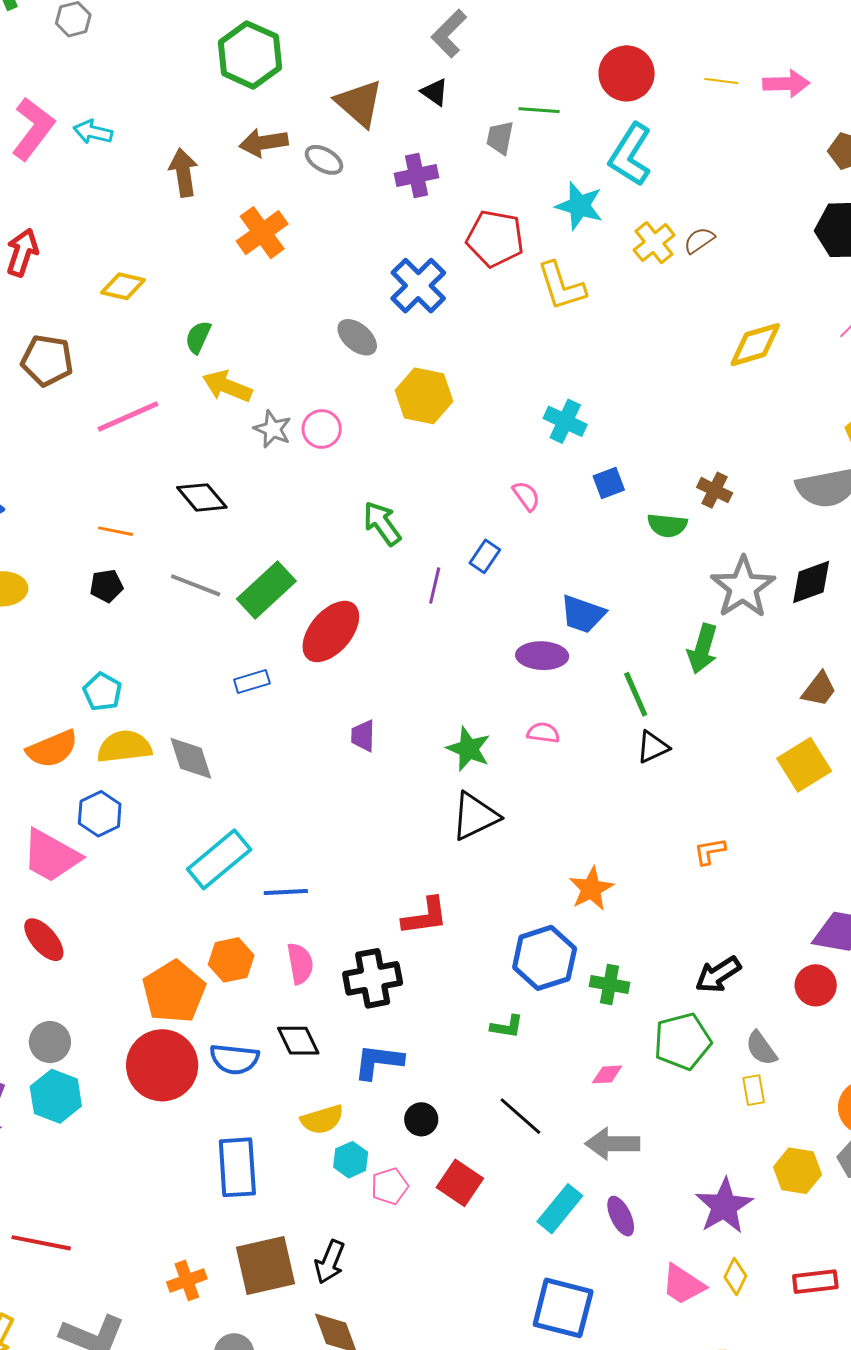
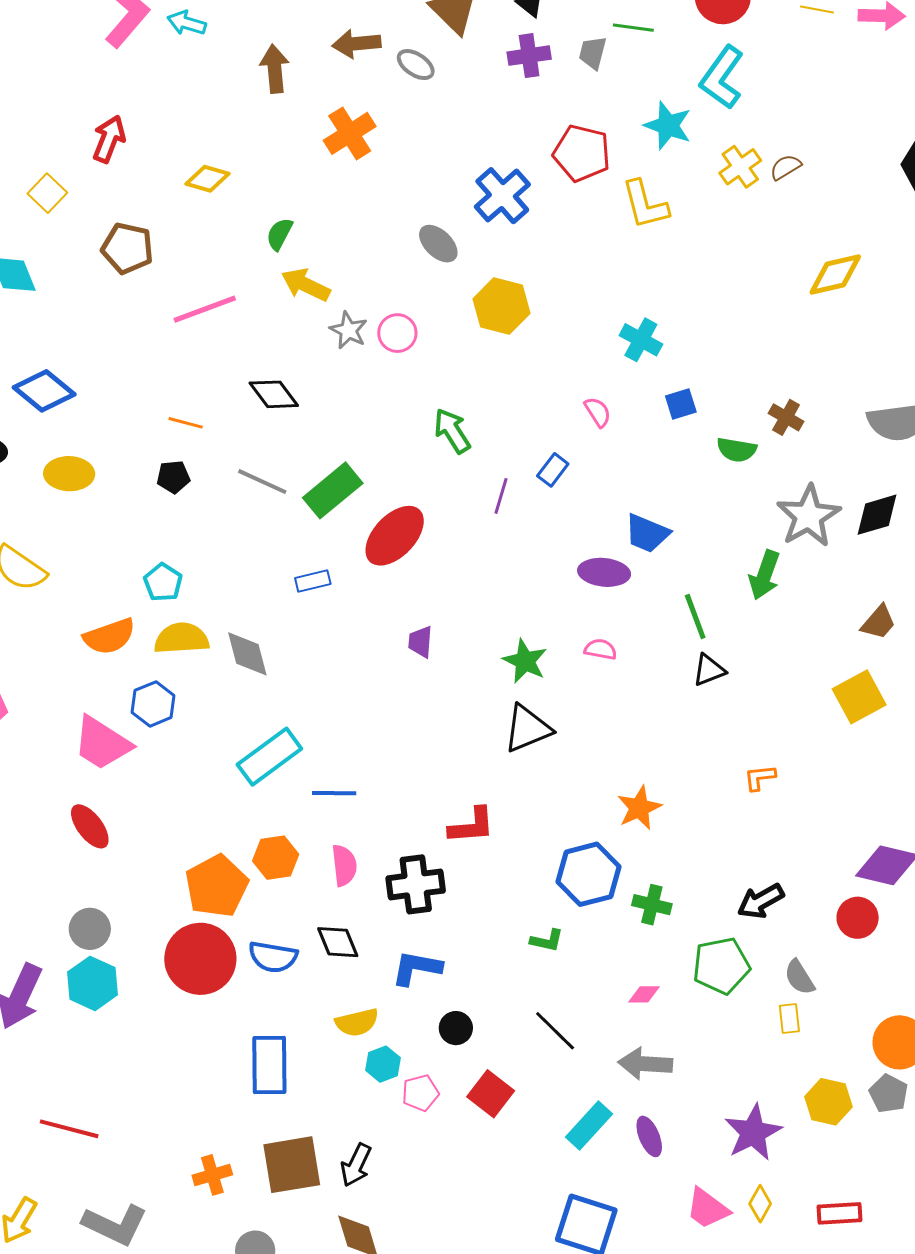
purple cross: (416, 175) -> (529, 56), moved

